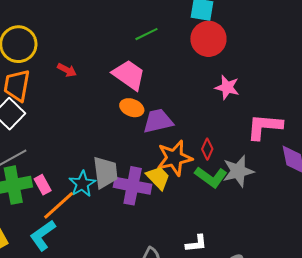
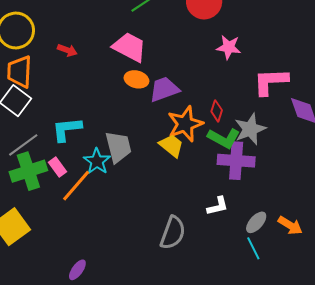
purple cross: (133, 186) -> (236, 161), moved
cyan L-shape: (43, 235) -> (67, 129), moved, turned 36

